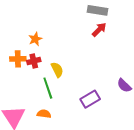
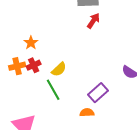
yellow semicircle: (57, 70) -> (59, 69), turned 84
orange semicircle: (44, 114) -> (87, 113), moved

